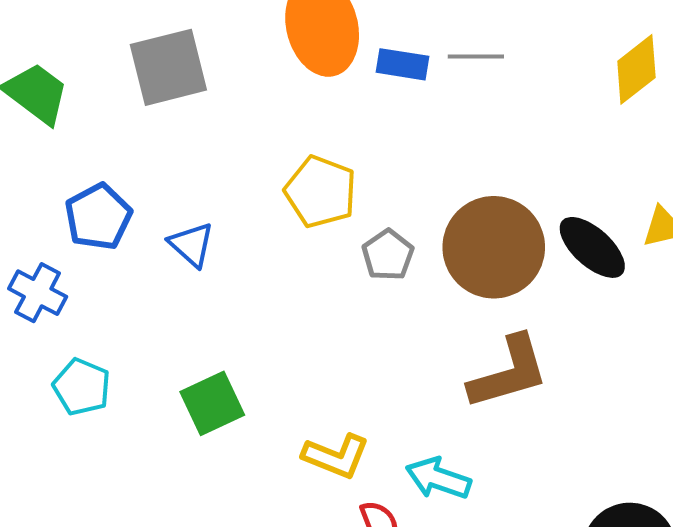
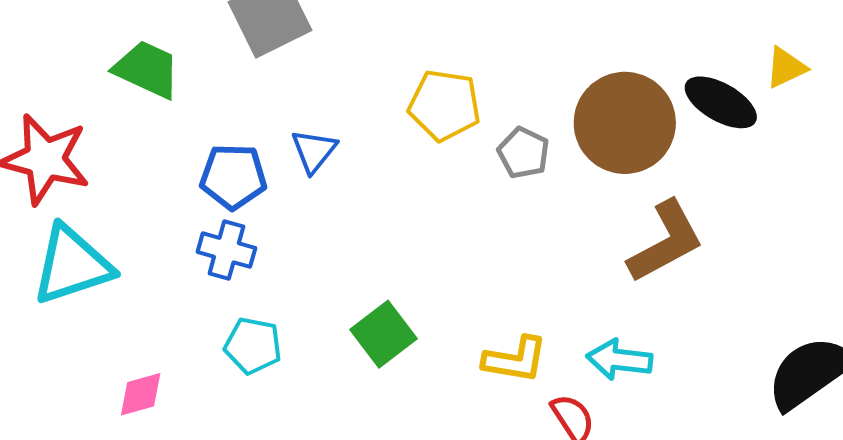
blue pentagon: (98, 217) -> (233, 177), turned -30
blue triangle: (191, 245) -> (314, 151), moved, turned 39
blue cross: (38, 293) -> (226, 250), moved

